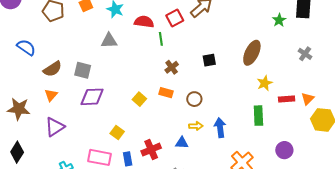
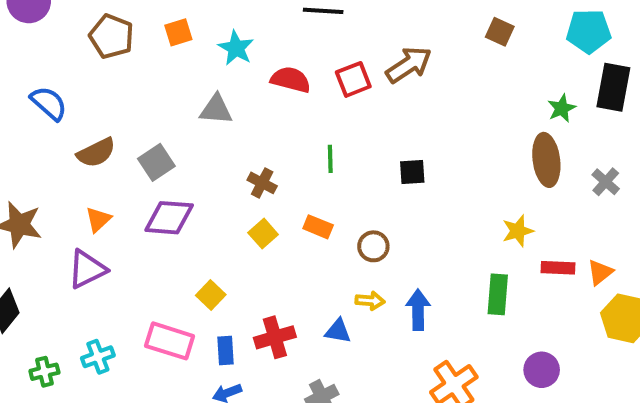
green line: (161, 39) -> (330, 159), moved
brown ellipse: (252, 53) -> (546, 160), moved, turned -40
brown cross: (172, 67) -> (262, 183), moved, turned -32
gray square: (83, 70) -> (156, 162), turned 36
orange triangle: (51, 95) -> (98, 219), moved

